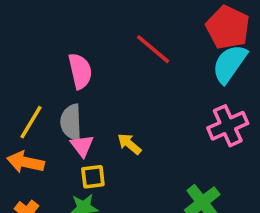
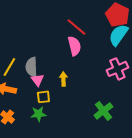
pink semicircle: (80, 71) -> (74, 46), moved
yellow arrow: (129, 144) -> (63, 79), turned 48

